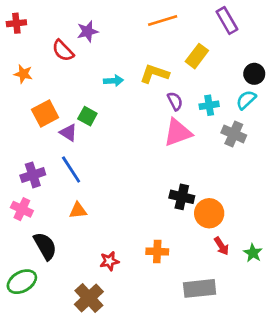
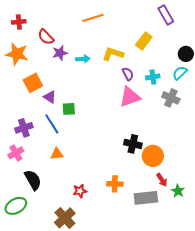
orange line: (163, 21) -> (93, 18), moved
red cross: (16, 23) -> (19, 22), moved
purple star: (87, 31) -> (60, 53), moved
orange star: (23, 74) -> (17, 54), size x1.6
green square: (87, 116) -> (69, 109), moved, turned -32
pink cross: (22, 209) -> (16, 153), turned 35
green star: (253, 253) -> (178, 191), moved
gray rectangle: (200, 288) -> (146, 198), moved

